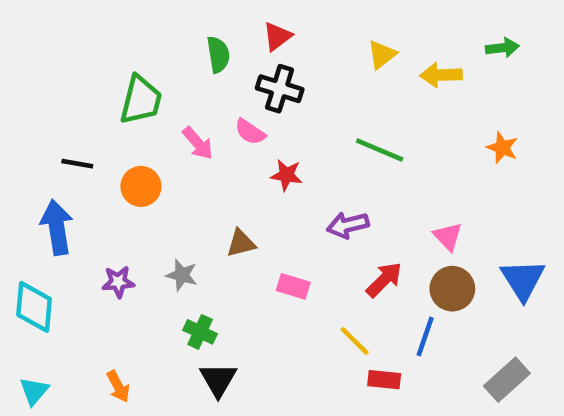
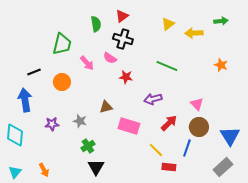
black line: (77, 164) -> (34, 72), turned -32
blue triangle: (523, 280) -> (230, 136), moved
pink rectangle: (293, 286) -> (129, 126), size x1.5
green cross: (200, 332) -> (88, 146), turned 32
orange arrow: (118, 386) -> (44, 170), moved

